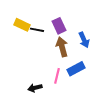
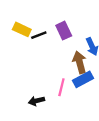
black line: (37, 30) -> (39, 35), turned -32
brown arrow: (62, 47) -> (80, 62), moved

